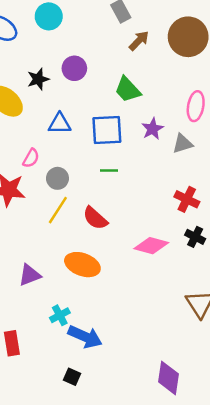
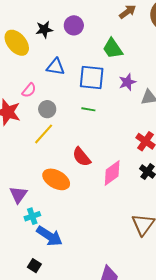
red semicircle: (95, 218) -> (82, 157), moved
pink diamond: (151, 246) -> (112, 173), turned -60
purple triangle: (30, 275) -> (18, 195), moved, turned -42

